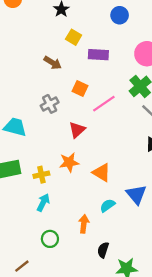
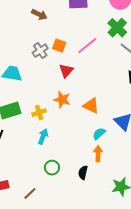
orange square: (80, 89) -> (59, 46), moved
orange star: (69, 162) -> (62, 100), turned 30
orange arrow: (84, 224) -> (98, 154), moved
black semicircle: (103, 250) -> (83, 173), moved

